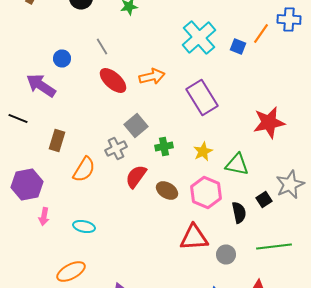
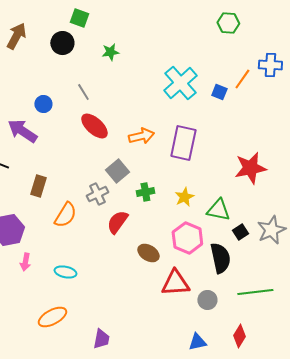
orange arrow: (152, 76) -> (141, 136), moved
purple rectangle: (202, 98) -> (183, 143), turned 44
brown ellipse: (167, 190) -> (148, 253), moved
black square: (264, 200) -> (240, 232), moved
black semicircle: (239, 212) -> (220, 258), size x1.4

